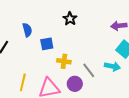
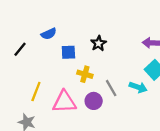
black star: (70, 19) -> (99, 43), moved
blue semicircle: (27, 30) -> (49, 34), turned 72

